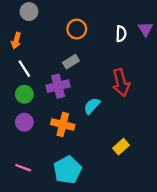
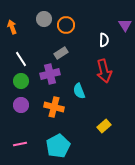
gray circle: (29, 12) -> (44, 19), moved
white semicircle: (121, 34) -> (104, 40), moved
orange arrow: (16, 41) -> (12, 27), moved, turned 144
cyan semicircle: (92, 106) -> (79, 91), turned -63
pink line: (23, 168) -> (20, 144), turned -32

